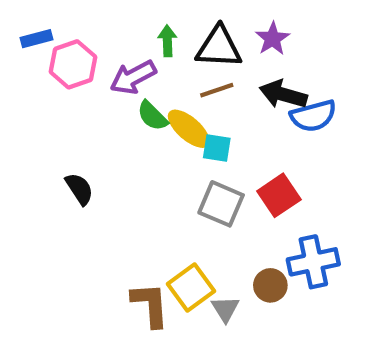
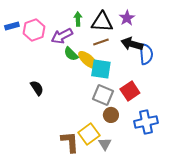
blue rectangle: (36, 39) -> (12, 26), moved
blue semicircle: (313, 116) -> (146, 54), turned -80
cyan square: (217, 148) -> (101, 69), size x1.5
brown circle: (270, 285) -> (111, 115), moved

